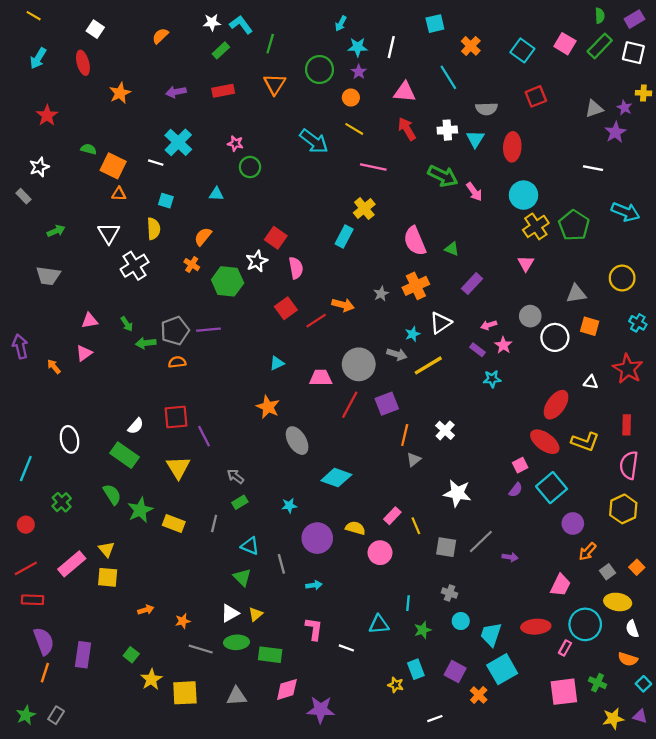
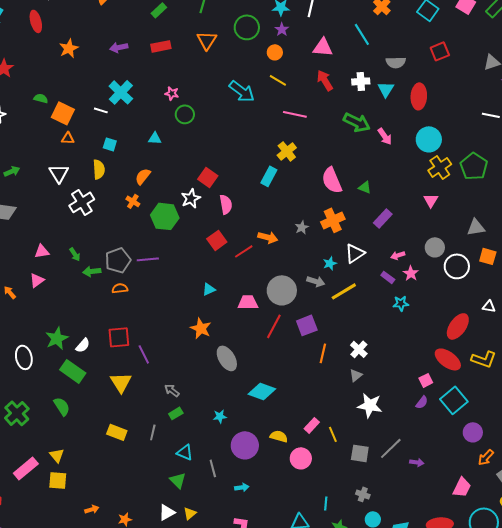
gray triangle: (414, 460) -> (356, 375), moved
green cross: (62, 502) -> (17, 413), size x1.4
green star: (140, 510) -> (57, 338), moved

